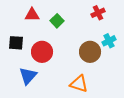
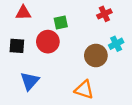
red triangle: (32, 15) -> (23, 13), moved
green square: (57, 21) -> (61, 22), turned 32
red circle: (42, 52) -> (48, 42), moved

